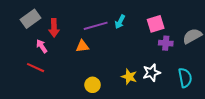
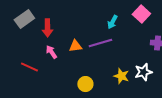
pink square: (156, 24) -> (141, 14), moved, turned -30
purple line: (96, 26) -> (100, 43), moved
pink arrow: (42, 46) -> (51, 52), moved

